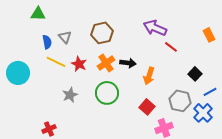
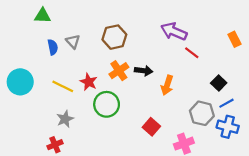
yellow line: (56, 62) -> (63, 86), moved
red star: (79, 64) -> (89, 82), moved
blue line: (210, 92) -> (227, 103), moved
green circle: (107, 93) -> (107, 104), moved
gray star: (70, 95) -> (65, 119), moved
red square: (147, 107) -> (151, 127), moved
blue cross: (203, 113) -> (228, 127), turned -30

